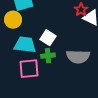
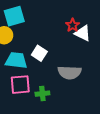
green cross: (48, 56) -> (42, 94), moved

